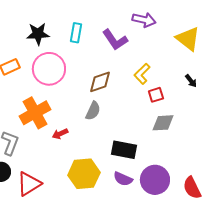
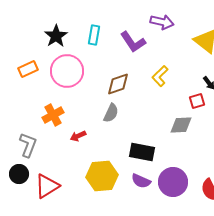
black star: (38, 34) -> (56, 36), turned -30
red square: (156, 95) -> (197, 101), moved
orange cross: (35, 113) -> (53, 115), size x0.7

